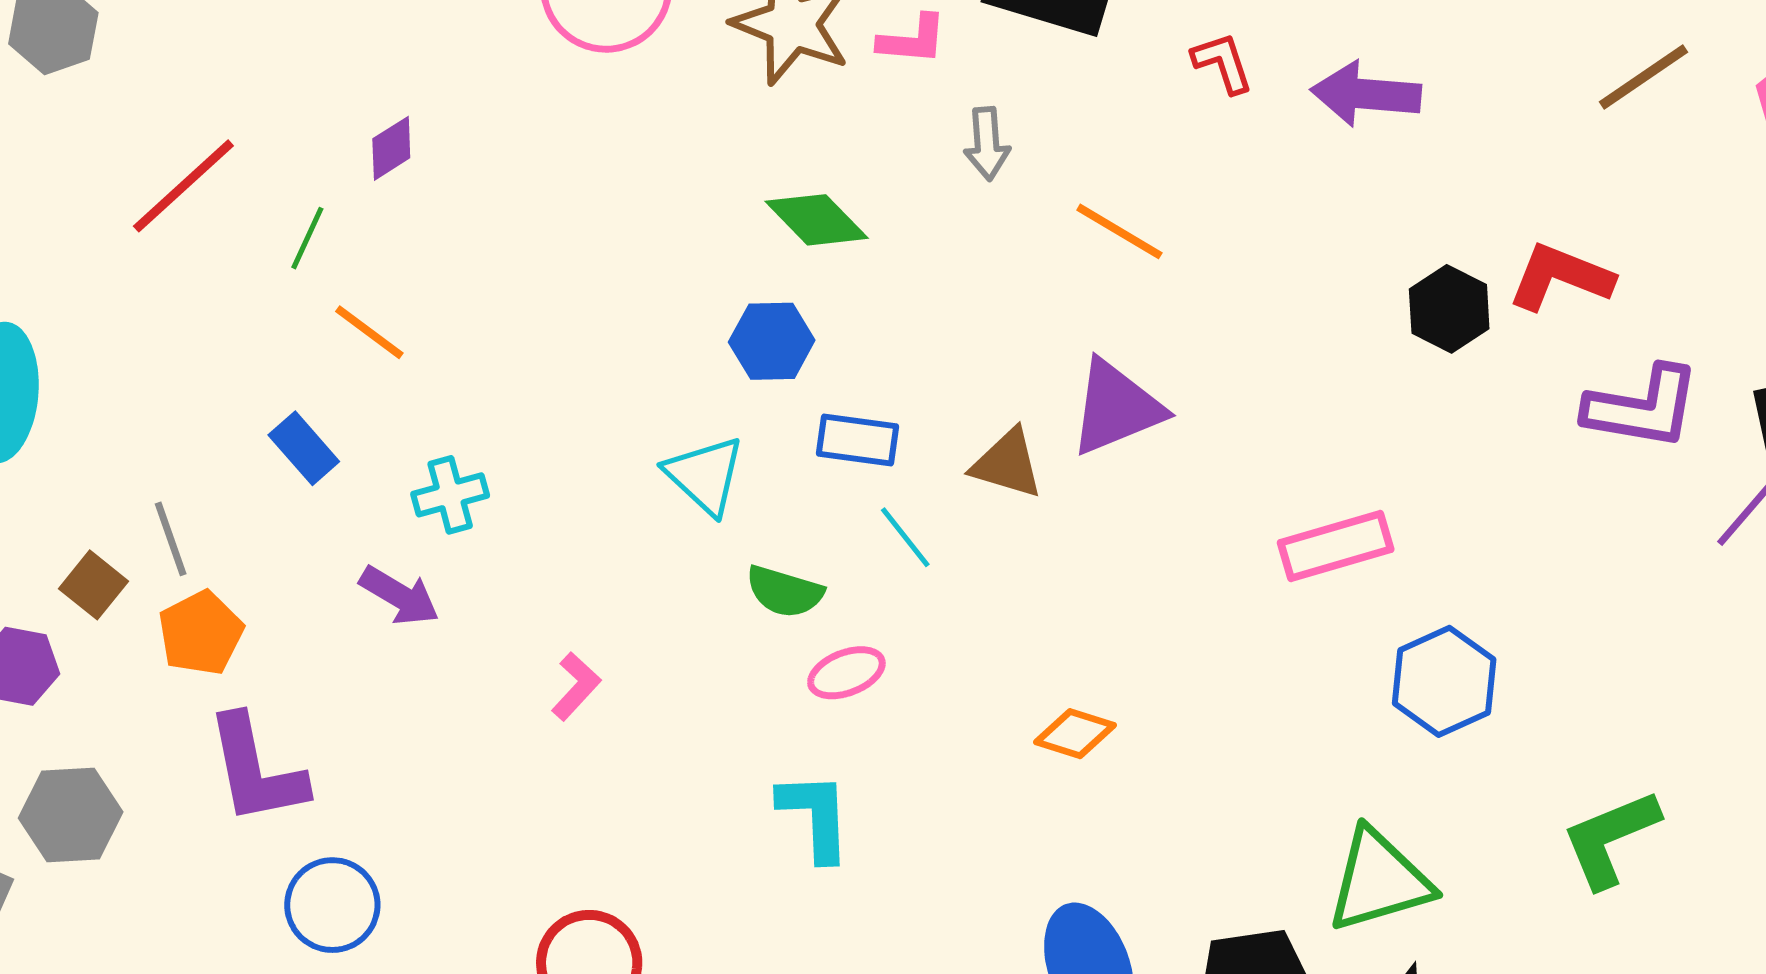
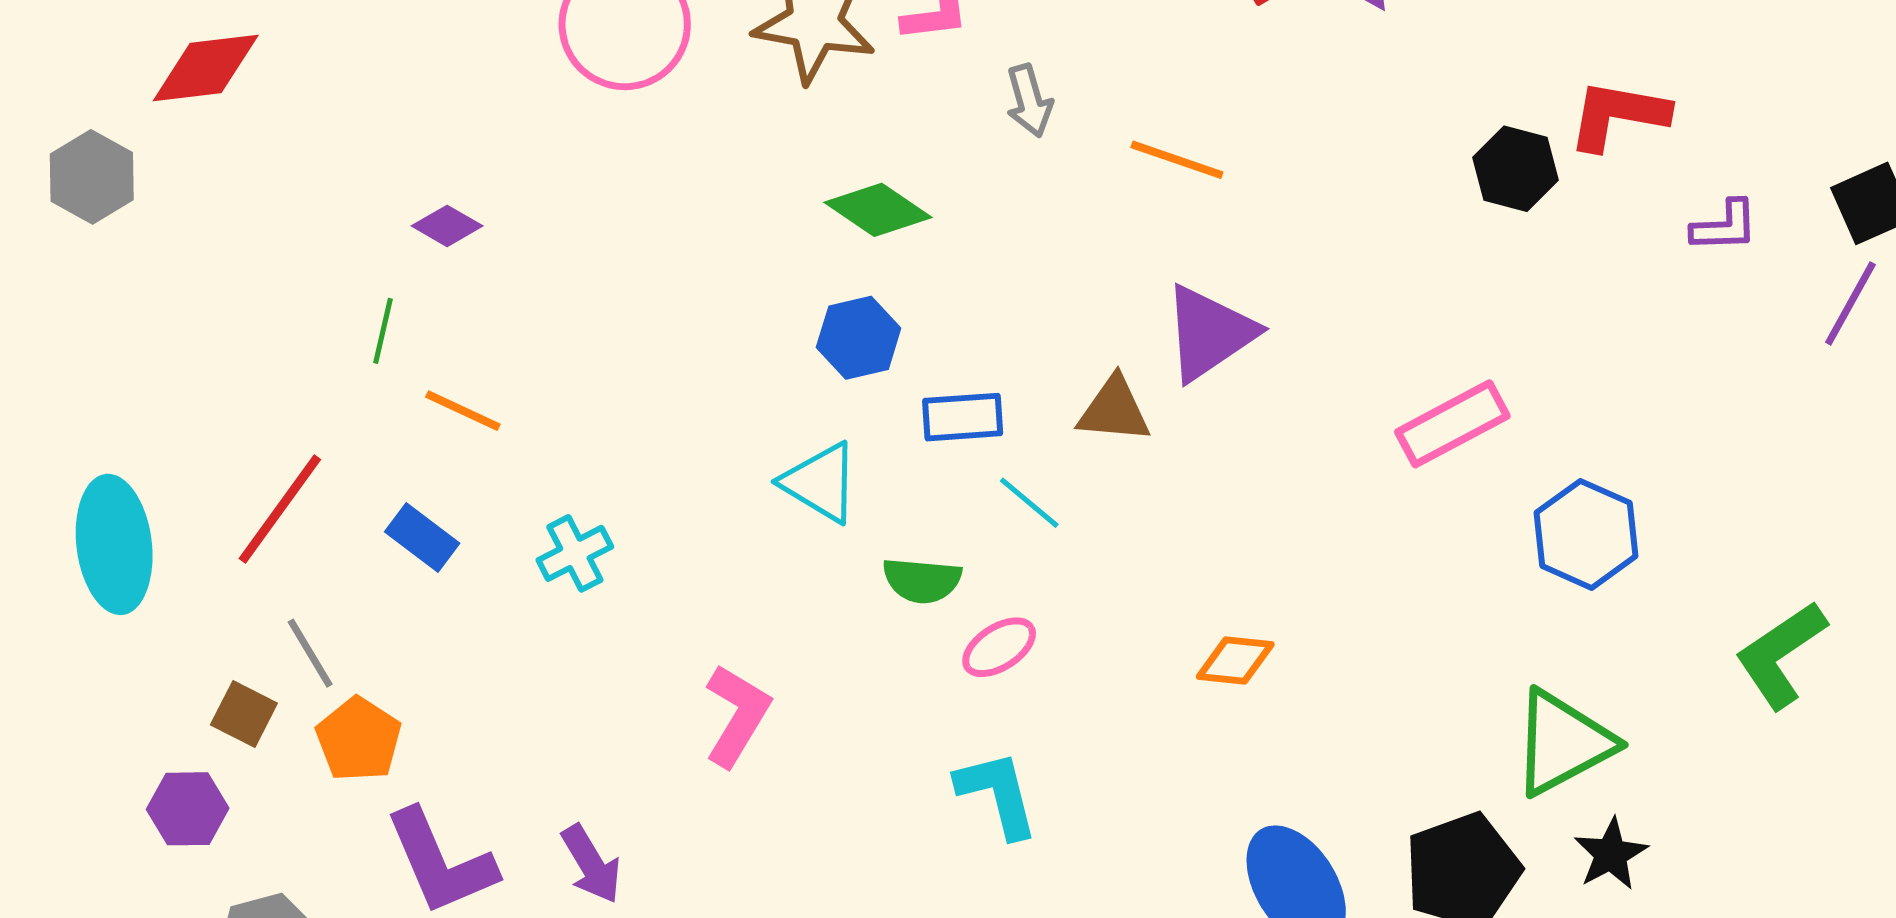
purple diamond: (391, 148) -> (447, 226), turned 74
red line: (183, 186) -> (280, 509), moved
purple L-shape: (1642, 408) -> (1725, 226), size x0.6
purple arrow: (399, 596) -> (591, 864), moved, turned 40
pink L-shape: (576, 686) -> (737, 715), size x1.5

